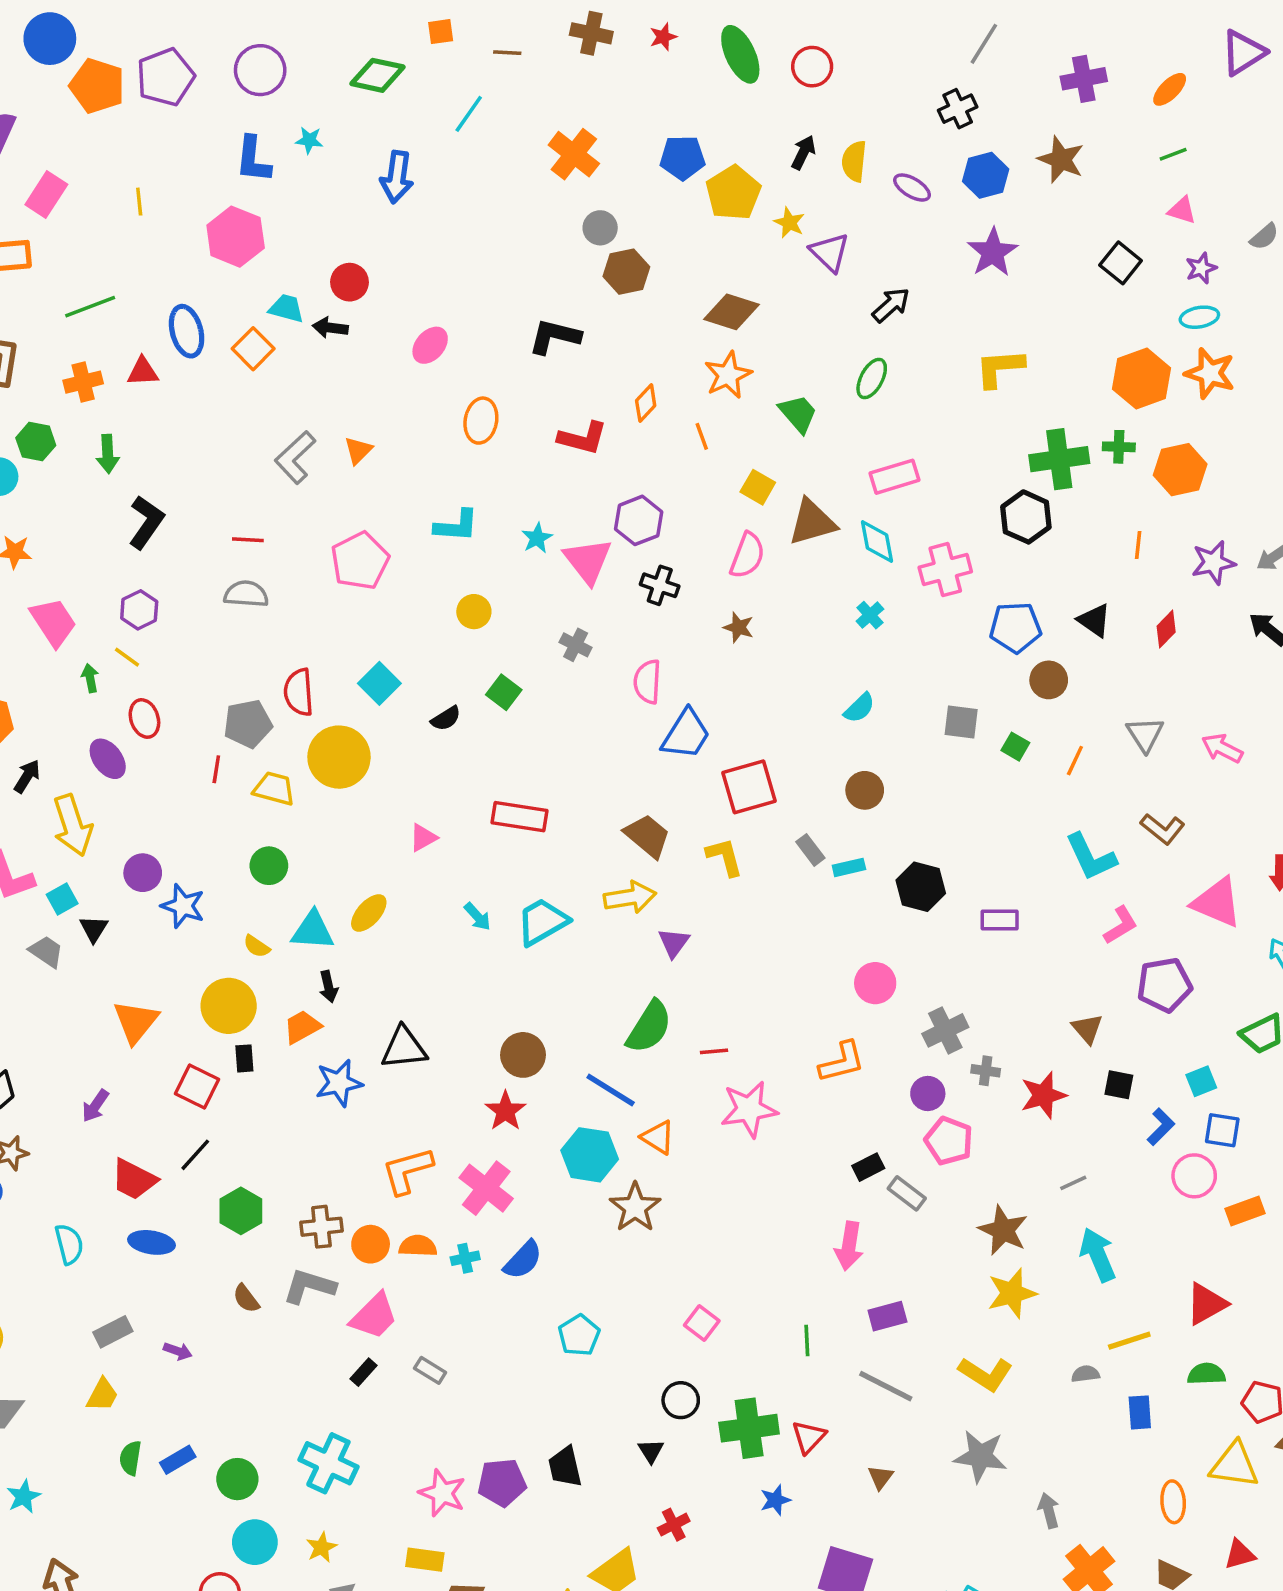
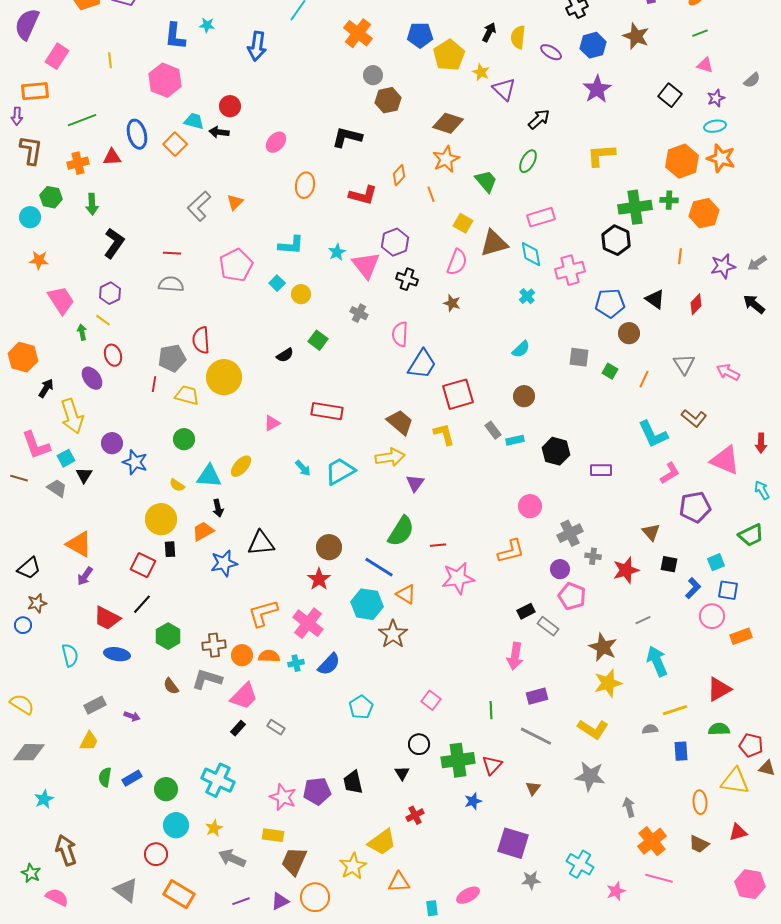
cyan square: (379, 683) -> (277, 283), moved, size x0.7
orange triangle: (136, 1022) -> (79, 544), moved, turned -40

